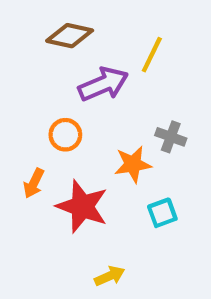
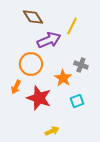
brown diamond: (70, 36) -> (33, 17), turned 45
orange circle: (65, 135) -> (31, 64), size x1.5
orange star: (133, 164) -> (63, 78), turned -30

